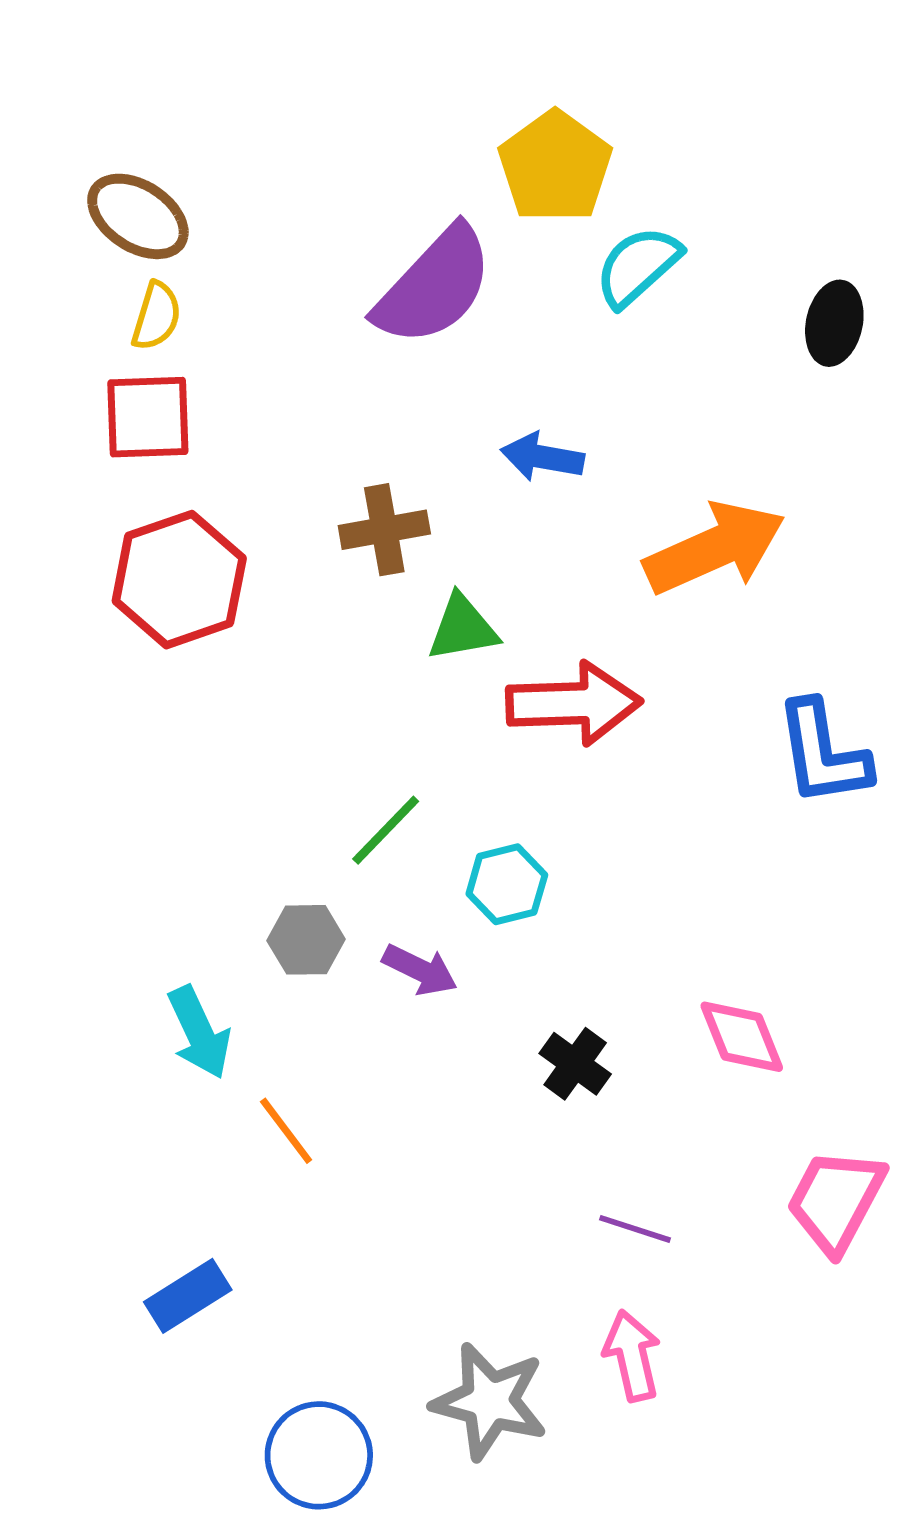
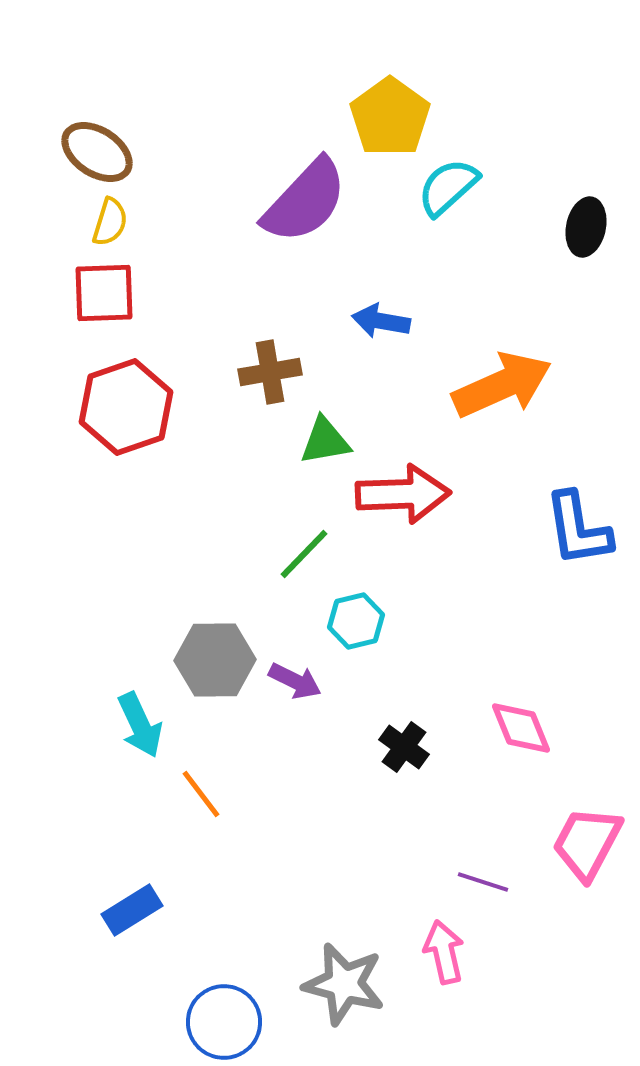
green line: (386, 830) -> (304, 554), moved
gray hexagon: (306, 940) -> (215, 660), size x1.5
purple line: (635, 1229) -> (483, 882), moved

